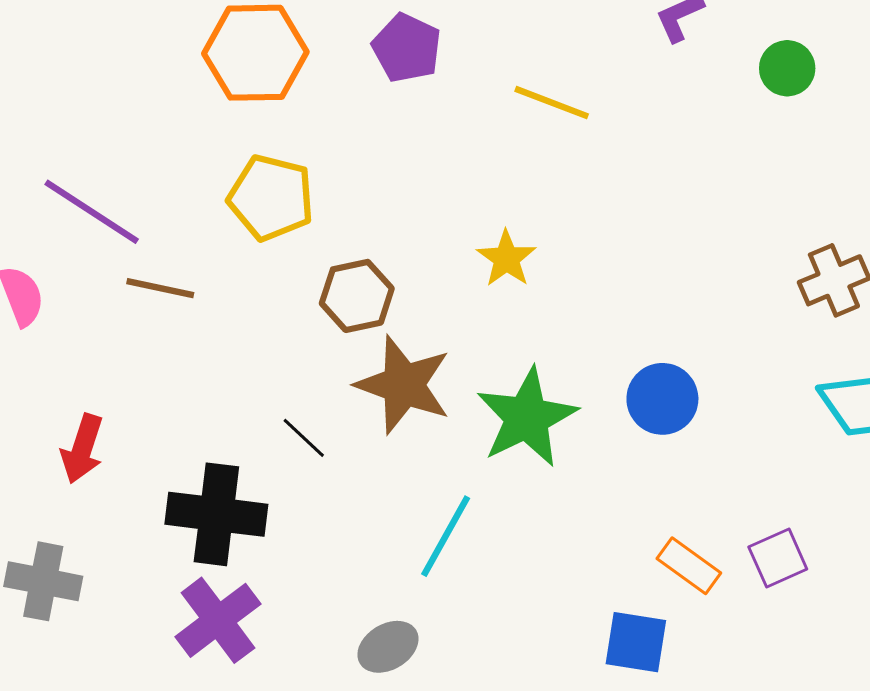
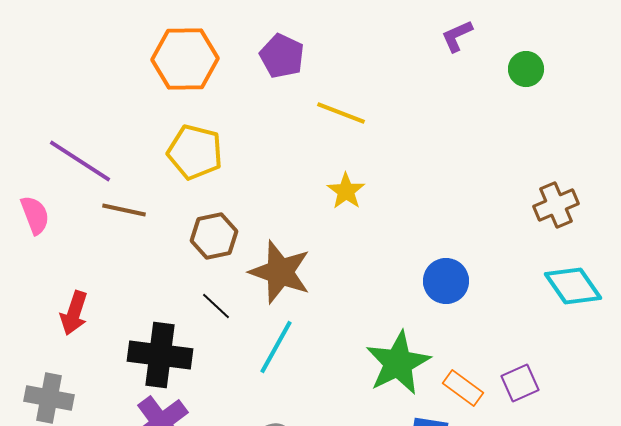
yellow line: (552, 103) -> (341, 113), moved
brown hexagon: (357, 296) -> (214, 236), moved
green star: (527, 418) -> (398, 363), moved
cyan line: (446, 536) -> (276, 347), moved

